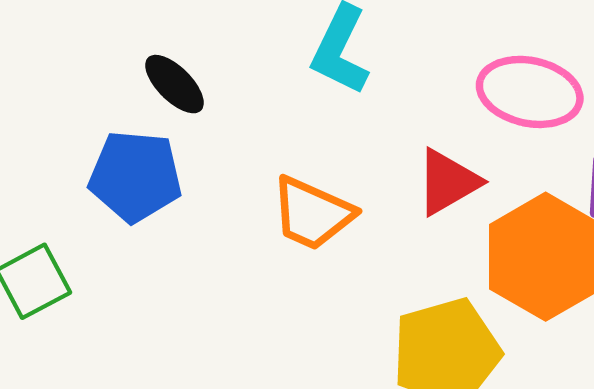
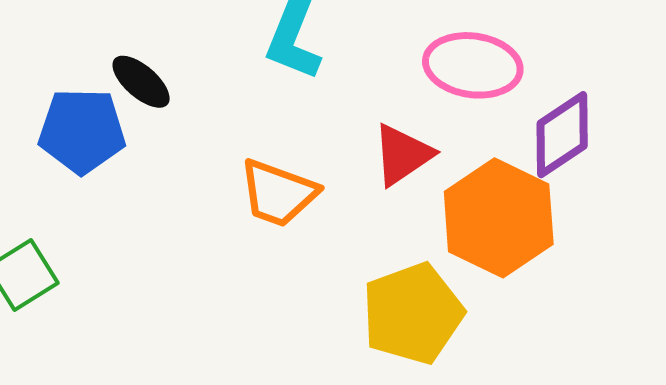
blue pentagon: (135, 176) -> (82, 131), moved

